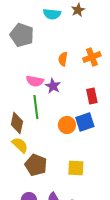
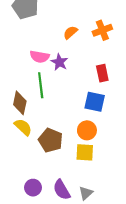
orange semicircle: (63, 59) -> (70, 32), turned 40
blue square: (85, 122) -> (95, 102), turned 30
orange circle: (67, 125) -> (87, 130), moved
brown pentagon: (36, 165) -> (51, 140), moved

